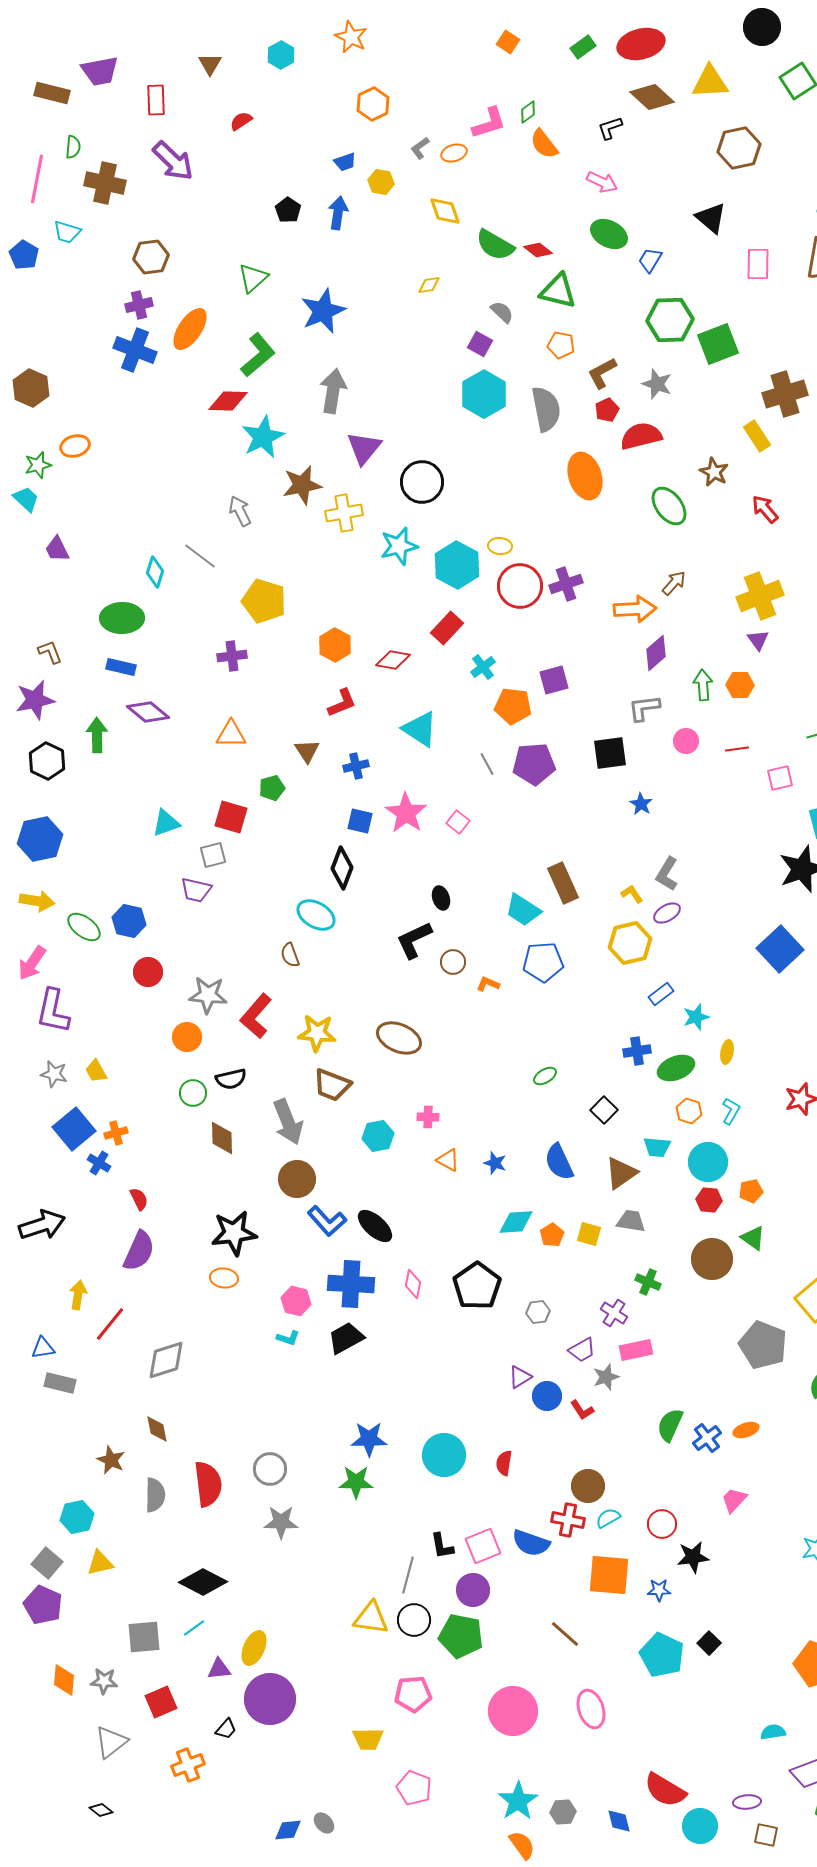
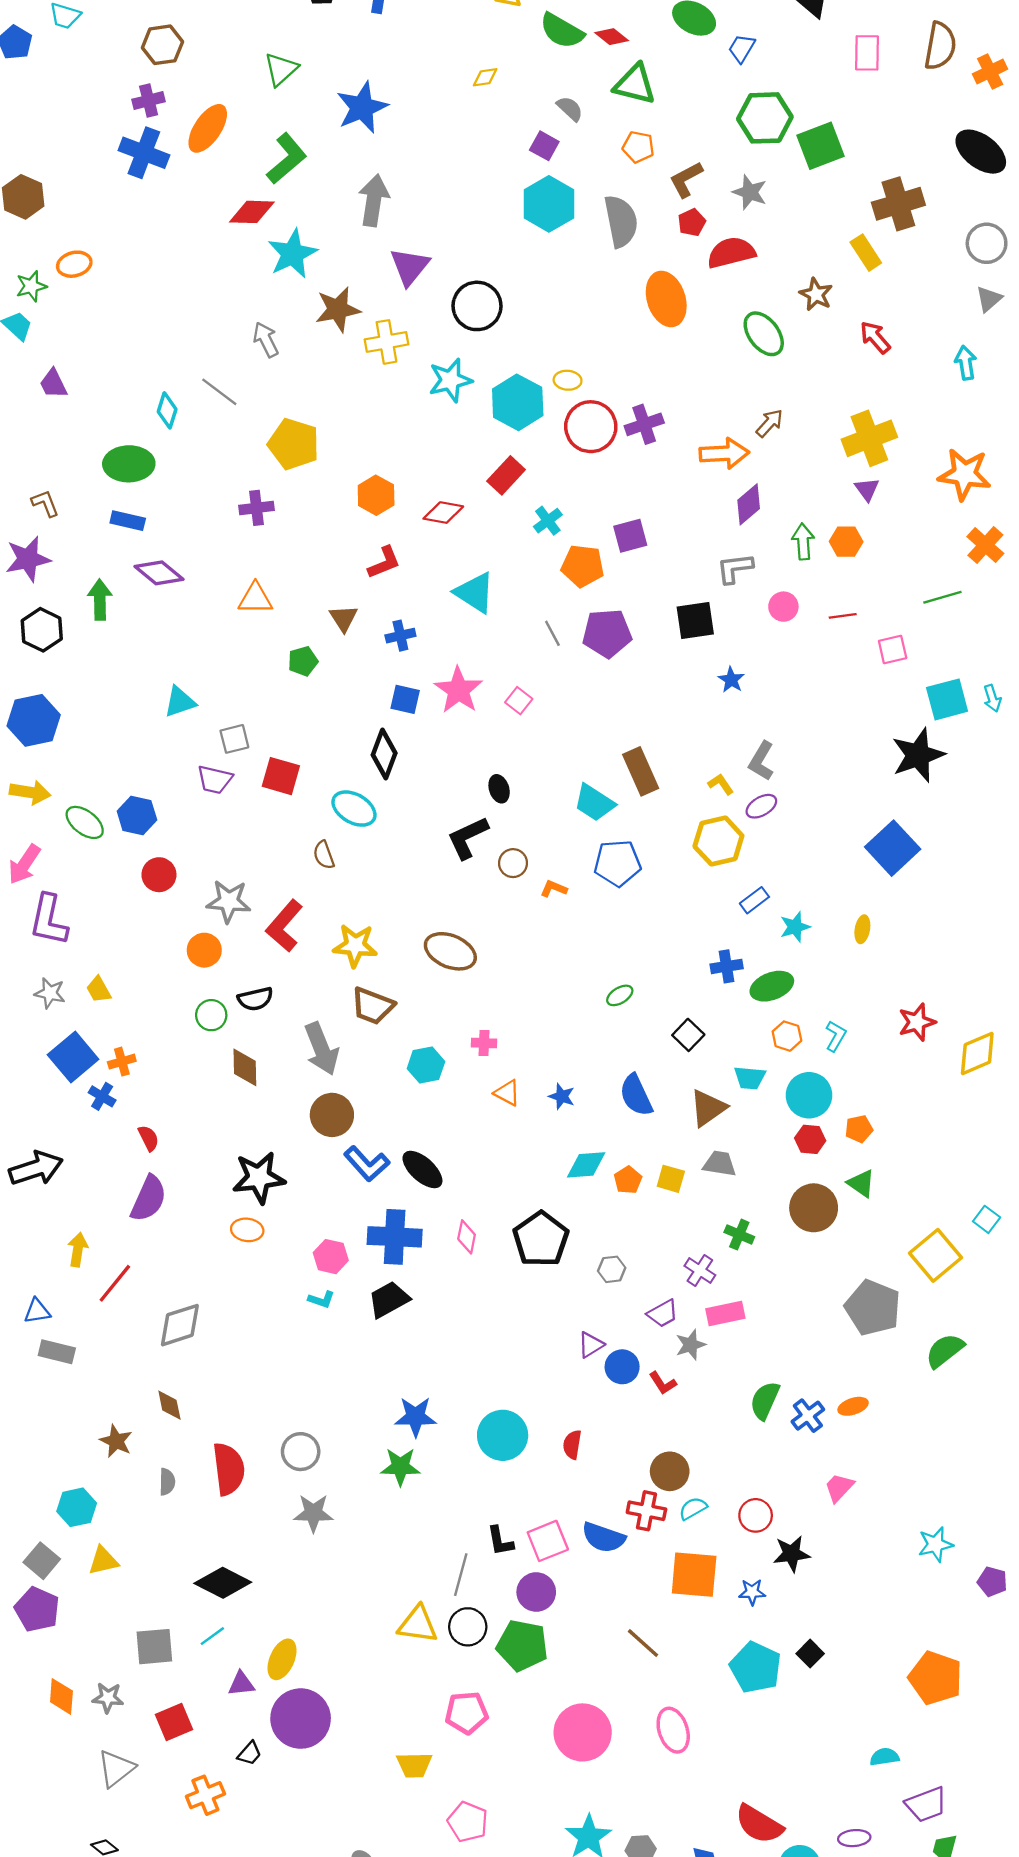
red square: (231, 817) -> (281, 776), moved
yellow ellipse: (727, 1052) -> (862, 929), moved
gray semicircle: (155, 1495) -> (167, 1482), size x0.7

